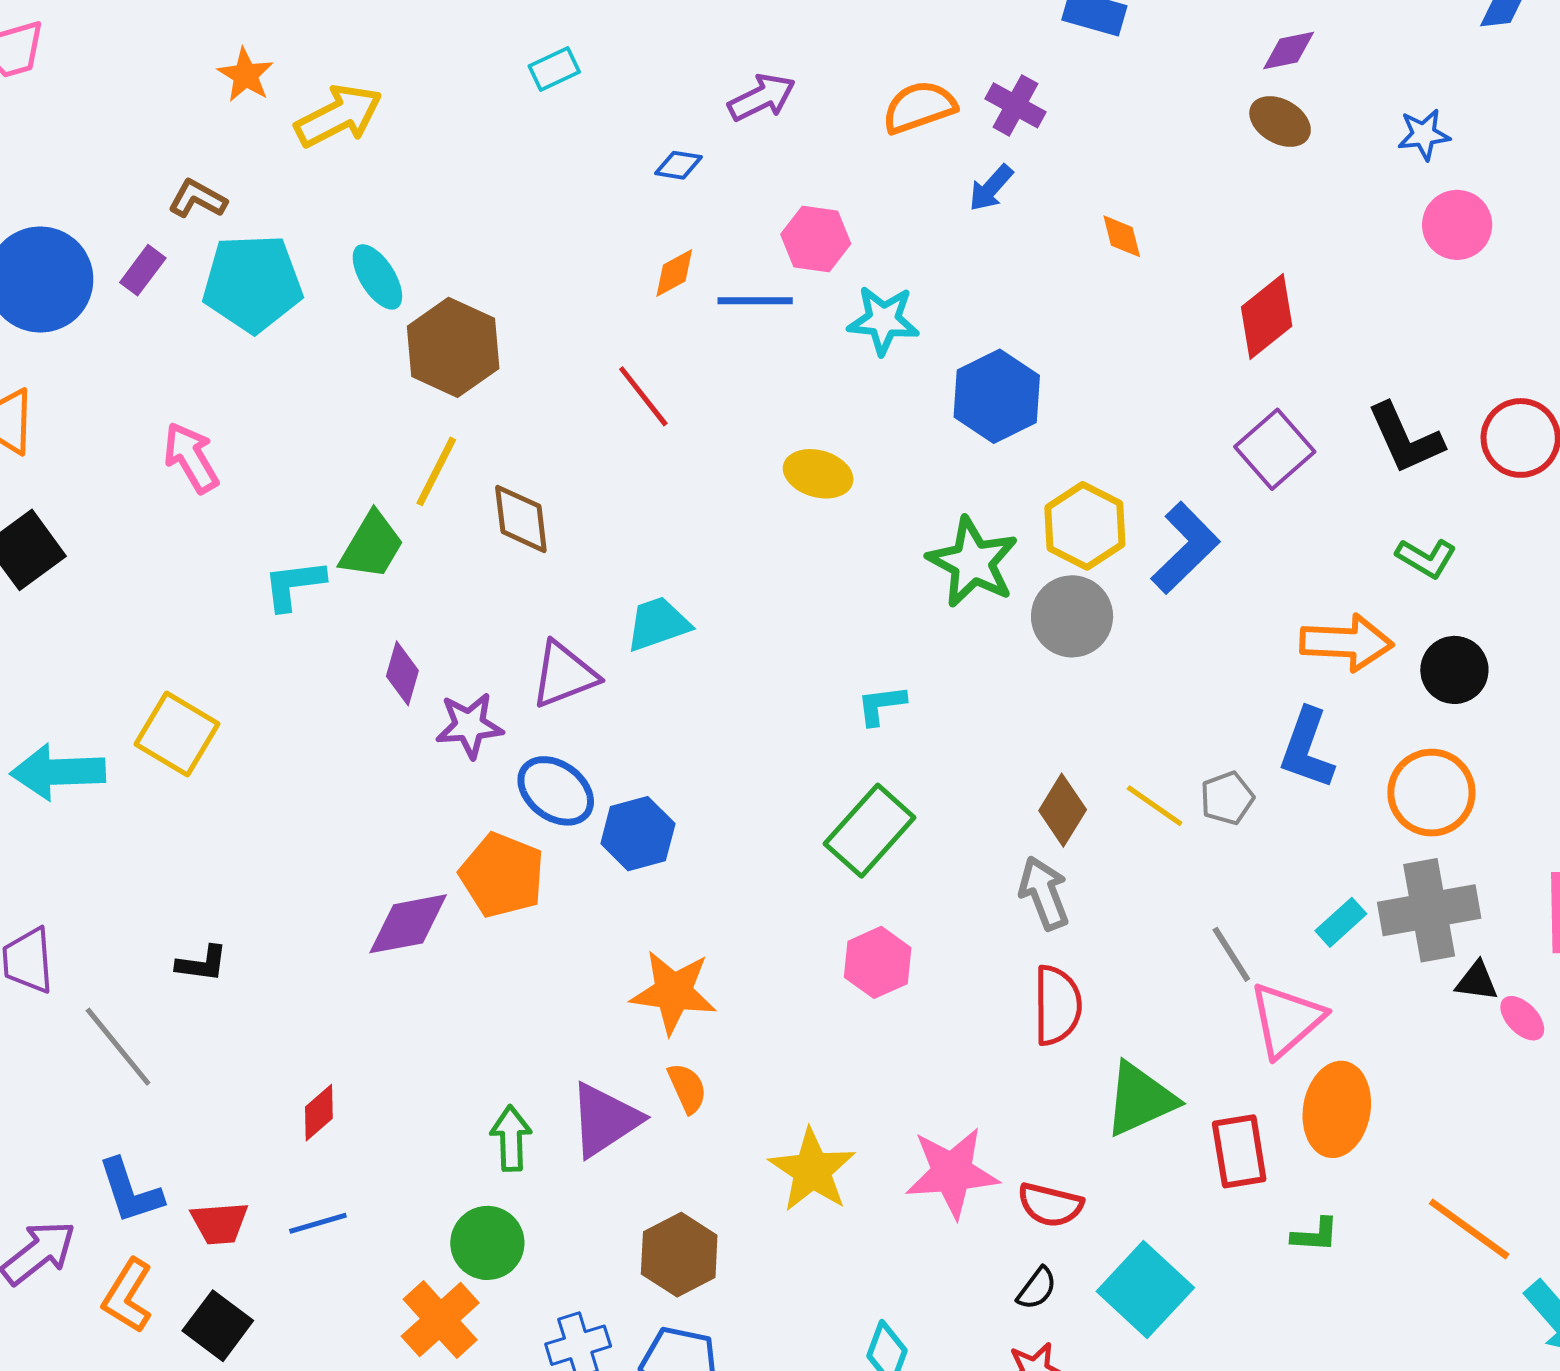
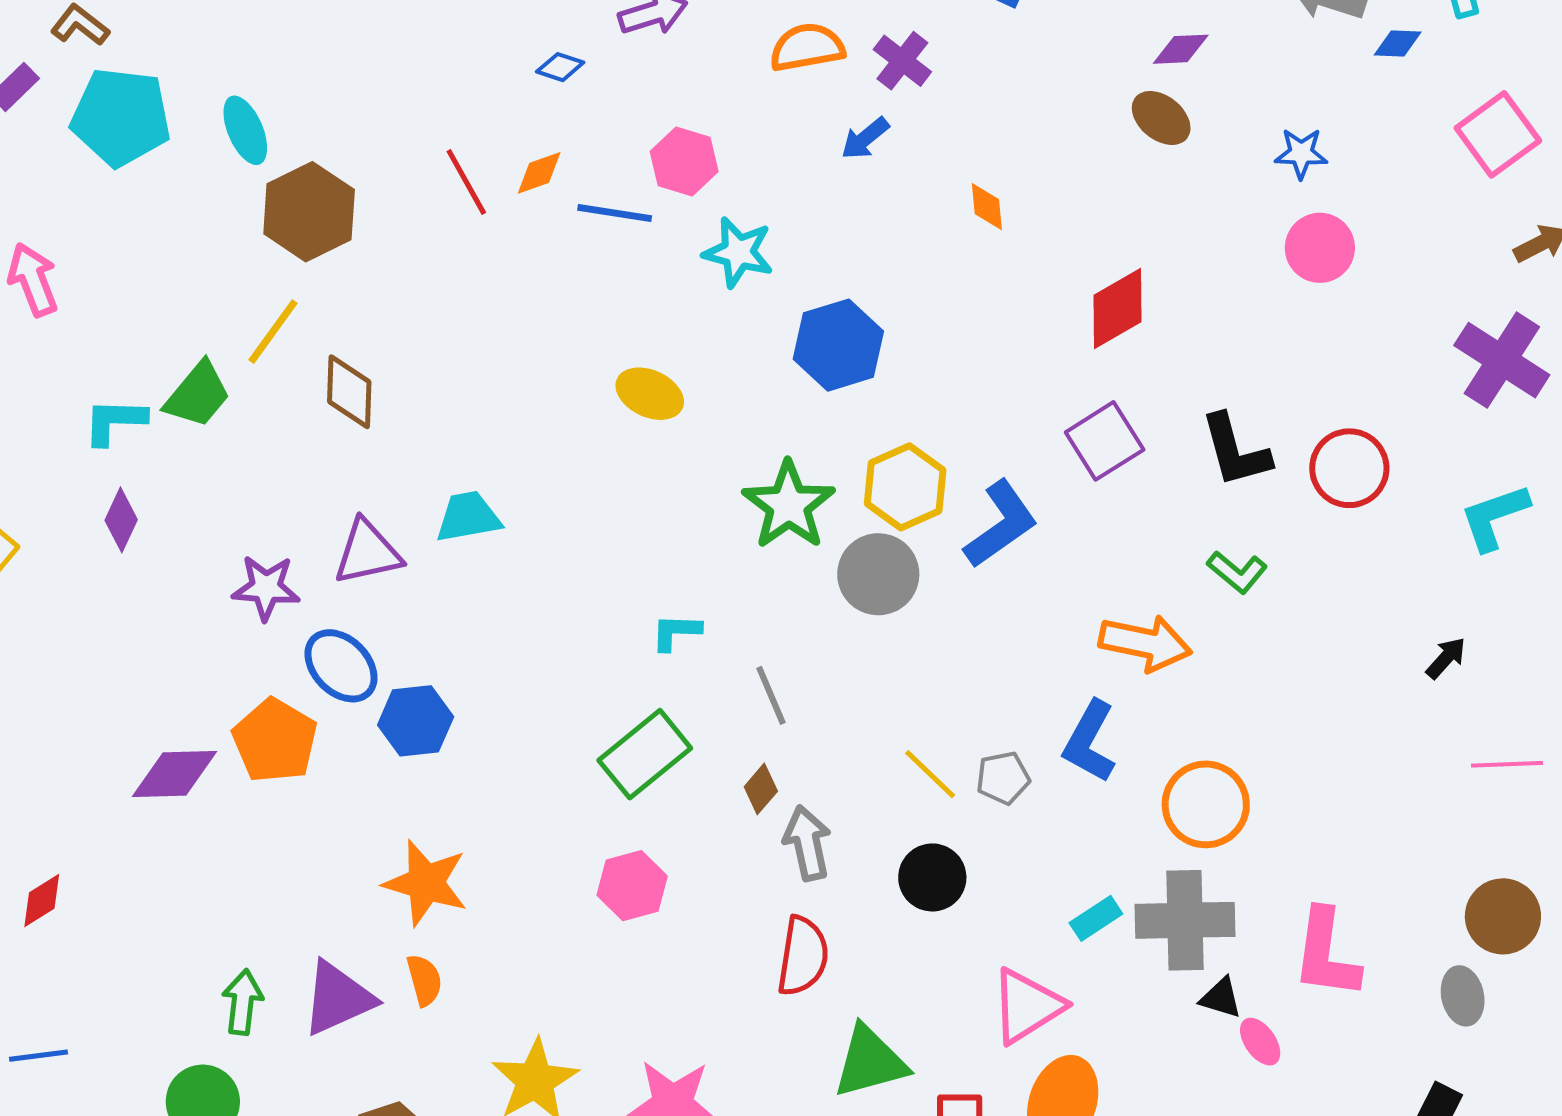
red line: (643, 396) -> (466, 182), moved
black circle: (1454, 670) -> (932, 877), moved
purple diamond: (402, 673) -> (121, 520), moved
brown diamond: (1063, 810) -> (761, 789), moved, size x0.7
gray line: (1231, 954) -> (771, 695), moved
red diamond: (319, 1113) -> (42, 901), moved

